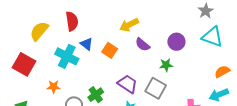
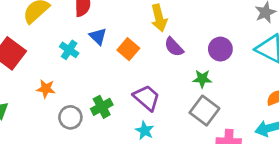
yellow arrow: (129, 25) -> (159, 18), turned -84
cyan cross: (67, 56) -> (69, 50), size x0.6
gray square: (156, 88) -> (204, 111), moved

